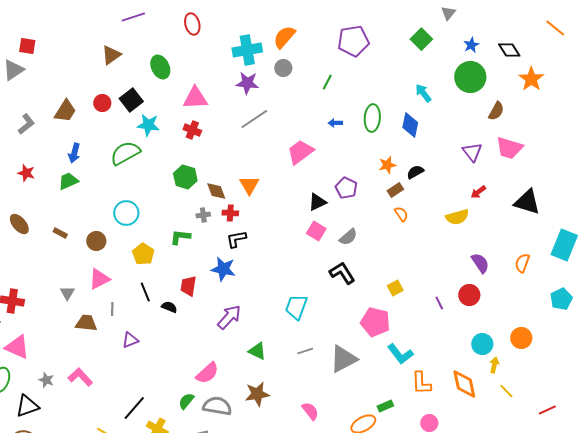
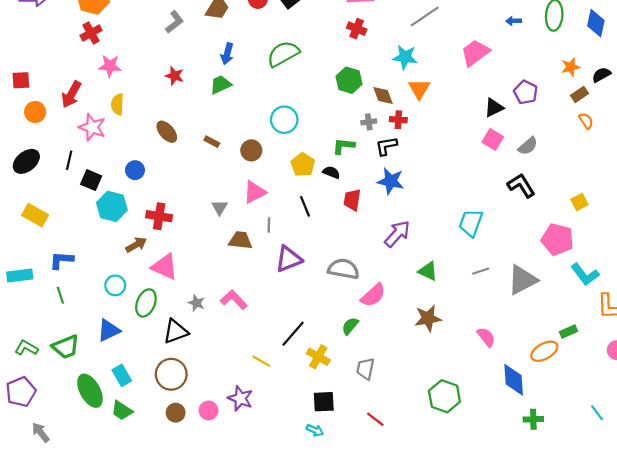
cyan star: (148, 125) -> (405, 57), moved
black L-shape: (236, 239) -> (386, 146), moved
black semicircle: (169, 307) -> (331, 172), moved
purple triangle: (130, 340) -> (289, 259), size x1.5
gray semicircle: (217, 406) -> (343, 269), moved

